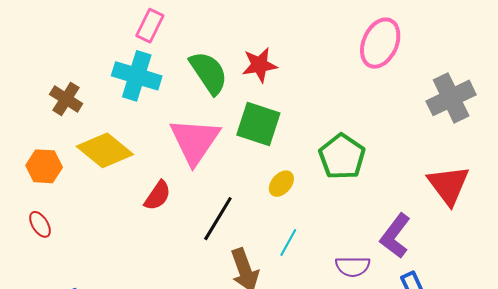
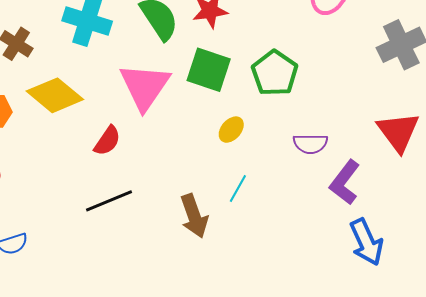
green pentagon: (342, 157) -> (275, 73), moved
black line: (218, 219) -> (109, 201), moved, turned 36
purple semicircle: (353, 266) -> (310, 144), moved

